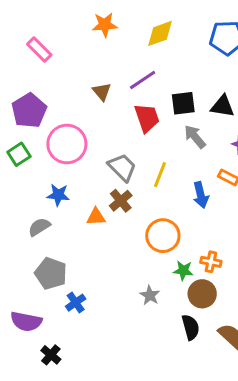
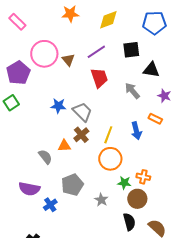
pink rectangle: (39, 49) -> (17, 22), moved
black square: (183, 103) -> (131, 50), moved
pink circle: (67, 144) -> (44, 54), moved
yellow line: (160, 175) -> (108, 135), moved
blue star: (58, 195) -> (58, 106), moved
gray semicircle: (39, 227) -> (45, 157), moved, turned 84
gray pentagon: (51, 273) -> (72, 185), moved, turned 30
purple semicircle: (26, 321) -> (29, 189), moved

